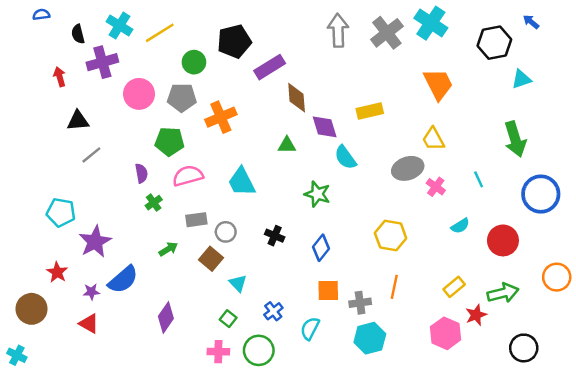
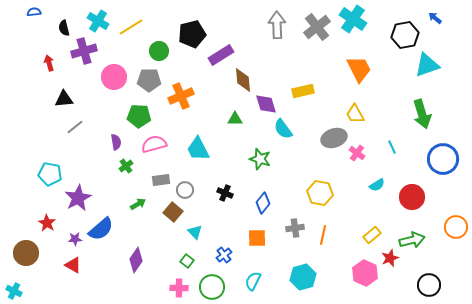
cyan triangle: (521, 79) -> (427, 65), size x1.5
orange square: (328, 291) -> (257, 238), moved
gray cross: (360, 303) -> (295, 228), moved
cyan semicircle: (310, 328) -> (253, 281), moved

